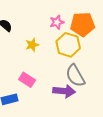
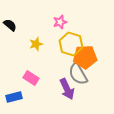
orange pentagon: (83, 24) -> (85, 57), moved
purple arrow: (64, 91) -> (67, 89), turned 60

